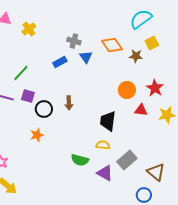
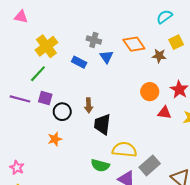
cyan semicircle: (141, 19) -> (164, 17), size x0.7
yellow cross: (29, 29) -> (46, 46), moved, size x1.5
blue rectangle: (60, 62) -> (79, 62), turned 56
black trapezoid: (108, 121) -> (102, 124), moved
yellow semicircle: (103, 145) -> (124, 150), size x1.6

